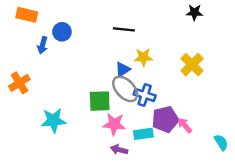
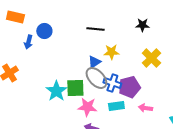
black star: (194, 12) -> (142, 25), moved
purple pentagon: (165, 119) -> (129, 87), moved
cyan star: (53, 120) -> (56, 91), moved, turned -30
pink arrow: (185, 125) -> (145, 108), turned -40
cyan rectangle: (143, 134) -> (116, 106), moved

